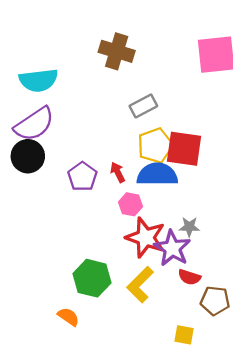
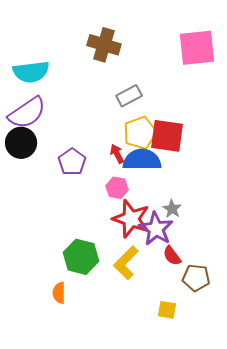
red arrow: (118, 172) -> (117, 154), moved
gray star: (189, 227) -> (172, 209), turned 30
red semicircle: (189, 277) -> (172, 256), turned 35
orange semicircle: (68, 317) -> (59, 293), turned -125

